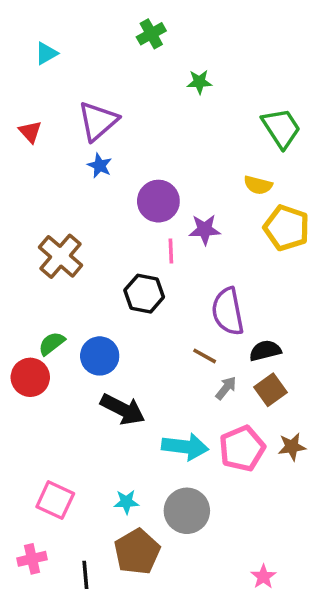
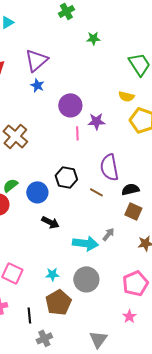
black hexagon: (144, 294) -> (66, 177), moved
gray arrow: (226, 388) -> (108, 234), moved
brown square: (271, 390) -> (133, 211), turned -30
black arrow: (123, 409) -> (50, 222), size x0.7
pink pentagon: (242, 448) -> (135, 283), moved

